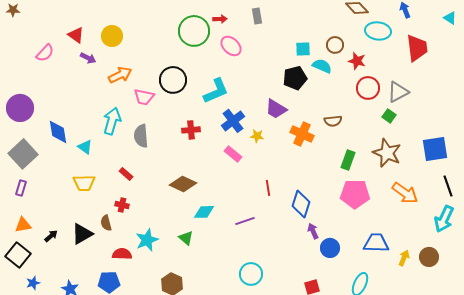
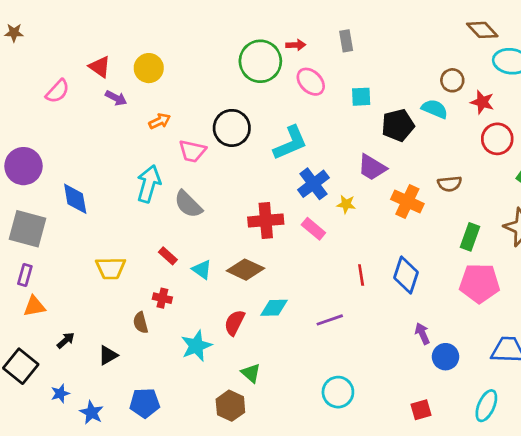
cyan square: (303, 49) -> (361, 97), moved
orange arrow: (120, 75) -> (160, 121), size x0.7
red cross: (191, 130) -> (266, 221), moved, size x1.4
gray semicircle: (141, 136) -> (188, 204), turned -40
cyan triangle: (85, 147) -> (202, 270), moved
gray square: (23, 154) -> (28, 229), turned -32
blue diamond: (301, 204) -> (406, 275), moved
orange triangle: (23, 225) -> (34, 306), moved
black triangle: (82, 234) -> (108, 355), moved, size x0.7
green triangle: (186, 238) -> (251, 373), moved
red semicircle: (122, 254) -> (234, 323), moved, turned -66
blue star: (33, 283) -> (60, 393), moved

